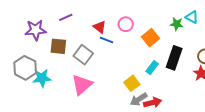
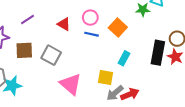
blue line: (106, 40) -> (91, 34), moved
black rectangle: (174, 58) -> (158, 53), moved
yellow square: (132, 83) -> (106, 77), turned -35
pink triangle: (82, 85) -> (71, 84), moved, turned -30

